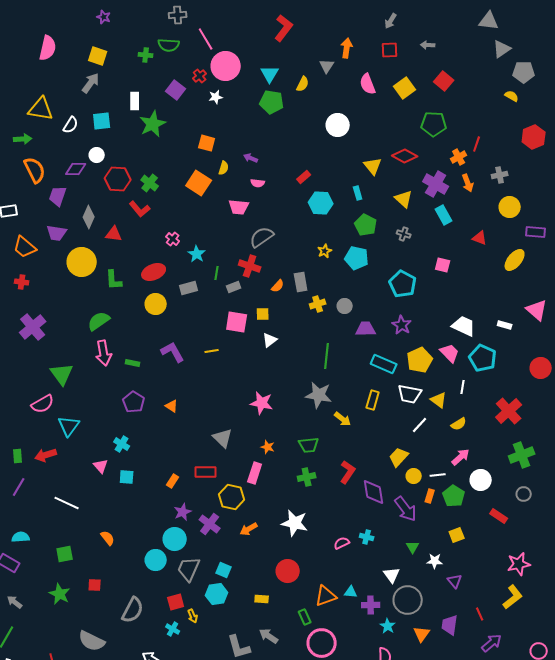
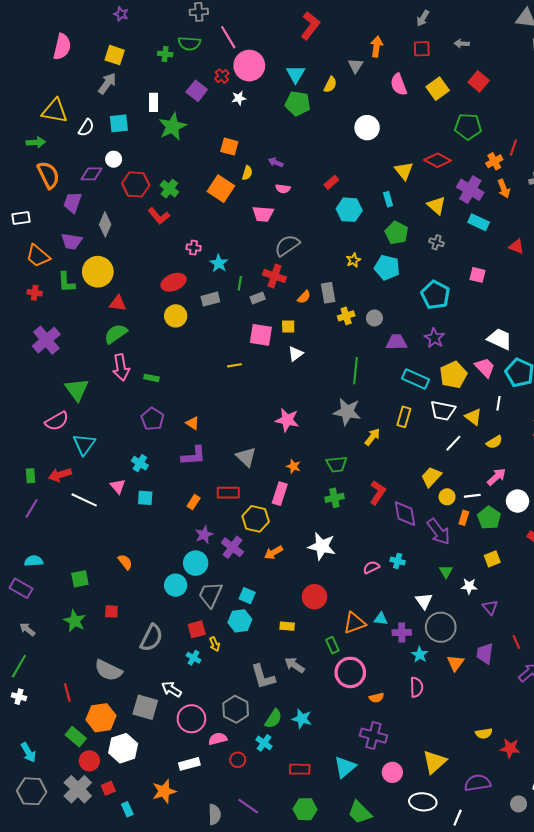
cyan rectangle: (444, 215) -> (479, 222), turned -36
red triangle: (114, 234) -> (118, 303), moved
pink cross: (173, 239) -> (194, 248), turned -32
green L-shape: (114, 280) -> (66, 282), moved
purple L-shape: (173, 352) -> (194, 456), moved, turned 115
yellow arrow: (343, 419) -> (372, 437), turned -90
white line: (67, 503) -> (84, 500), moved

